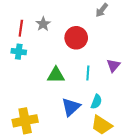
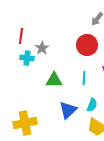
gray star: (43, 24) -> (42, 48), moved
red circle: (76, 38) -> (87, 45), moved
cyan cross: (19, 52) -> (27, 58), moved

